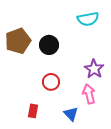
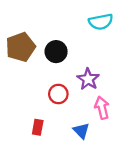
purple star: (94, 69) -> (88, 79), moved

